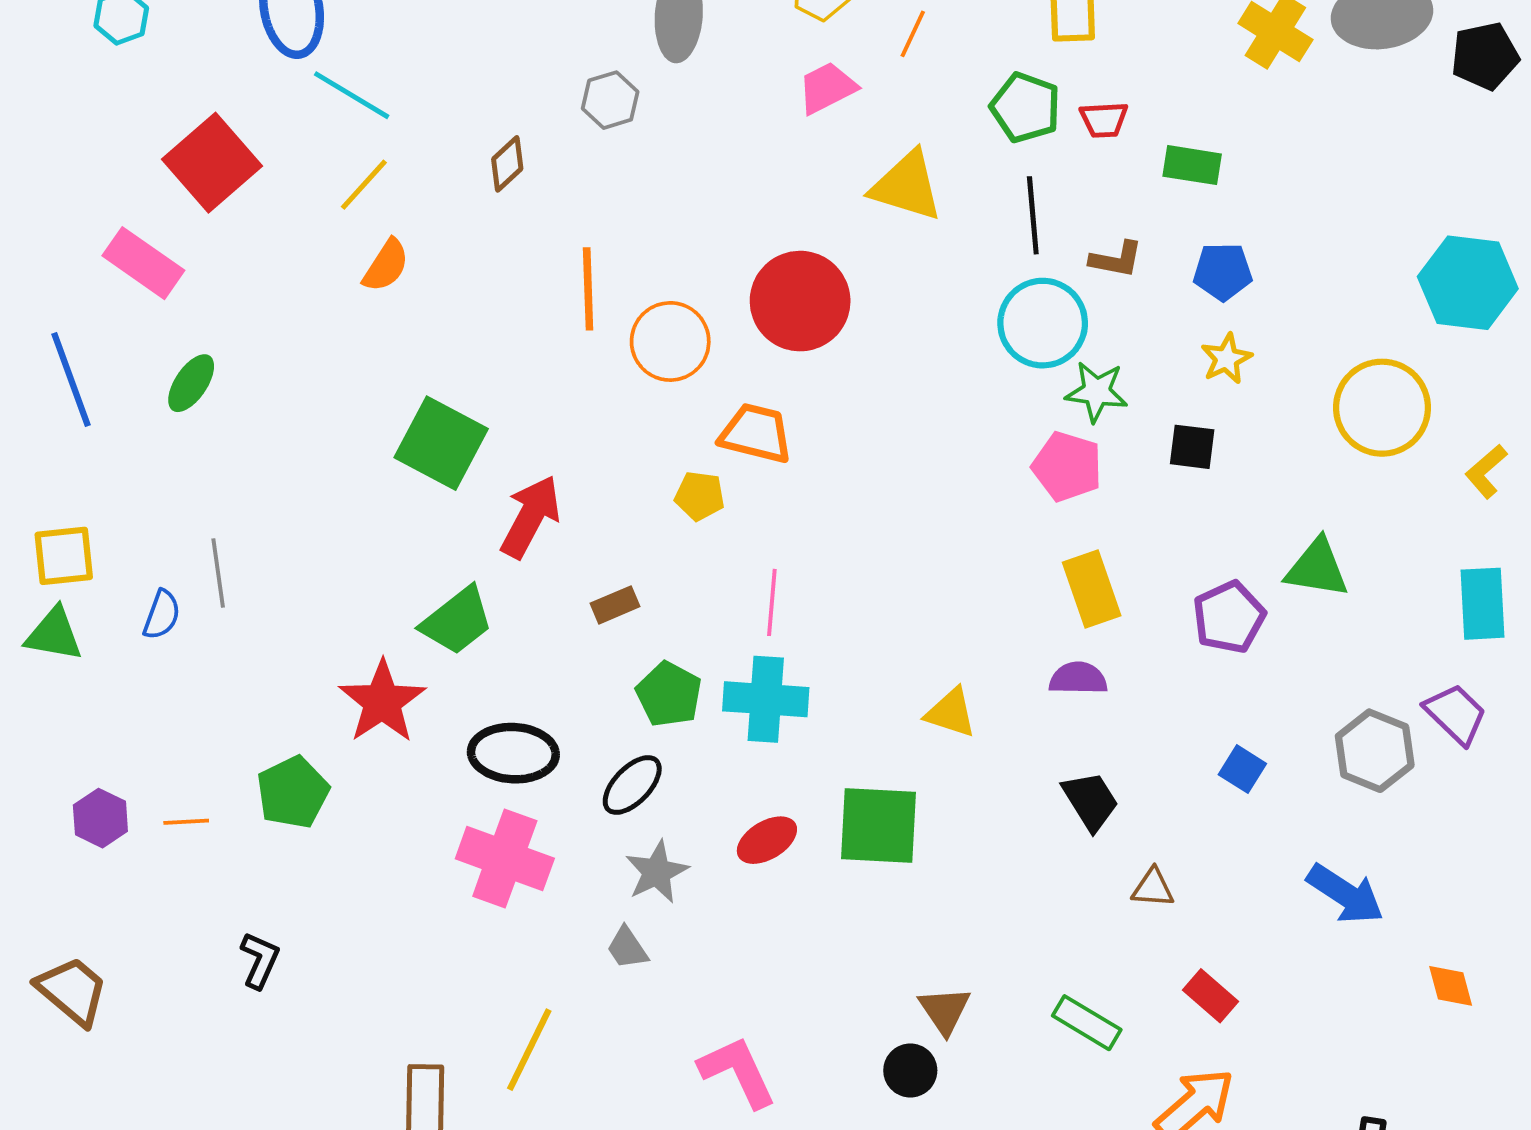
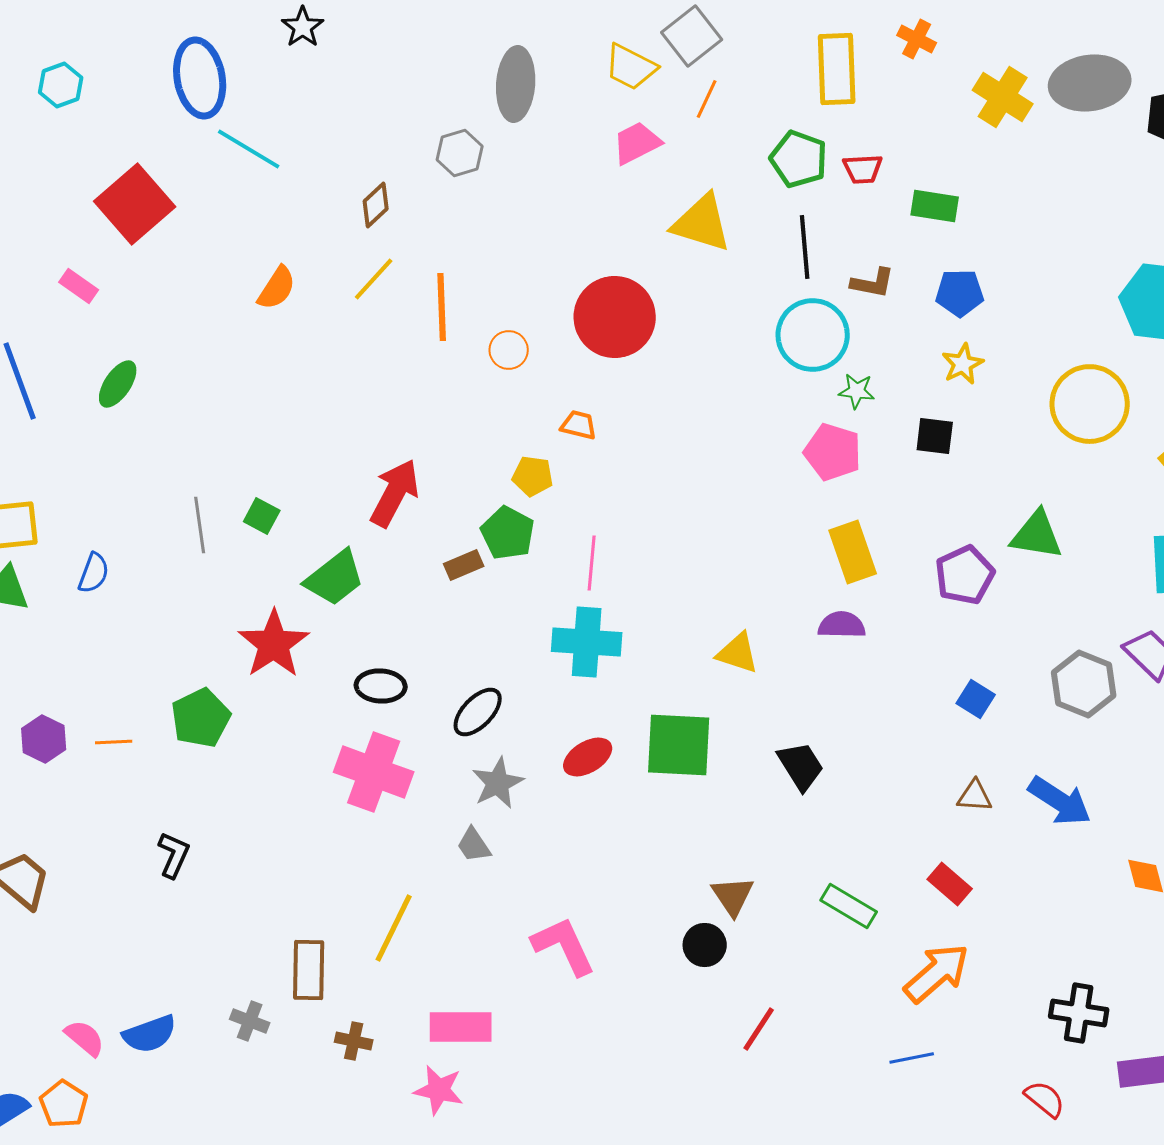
yellow line: (364, 185) -> (374, 279), moved
pink rectangle: (143, 263) -> (79, 286), size x0.6
orange circle: (670, 341) -> (509, 350), size x0.6
green star: (1097, 392) -> (857, 391), size x0.7
orange trapezoid: (756, 433) -> (579, 425), size x0.6
green square: (441, 443) -> (262, 516), moved, size x0.5
gray line: (218, 573) -> (200, 525), moved
green pentagon: (669, 694) -> (508, 533), moved
black ellipse: (513, 753) -> (381, 686), size x0.7
black trapezoid: (1090, 801) -> (801, 766), moved
brown triangle: (1153, 888) -> (975, 796), moved

